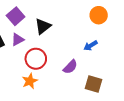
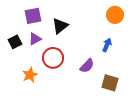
purple square: (16, 16) -> (33, 16), turned 30
blue arrow: (91, 46) -> (107, 45), turned 144
orange star: (30, 81) -> (30, 75), moved

